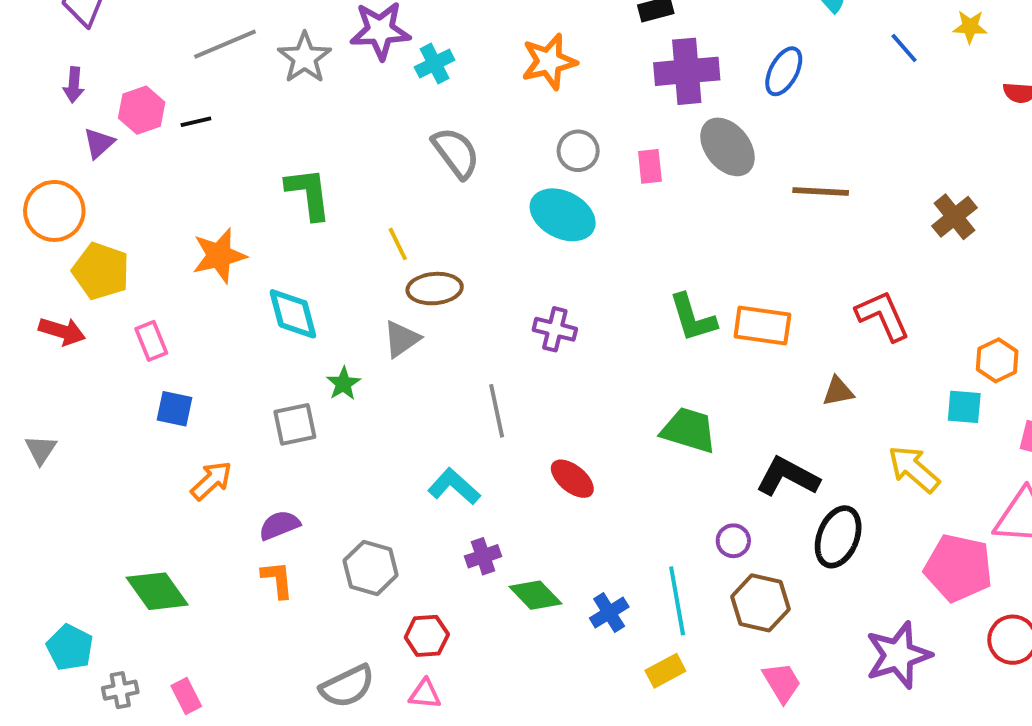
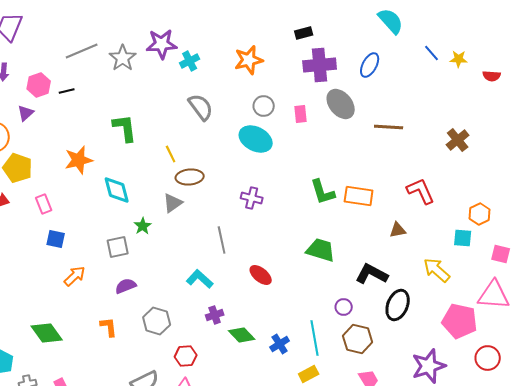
yellow star: (970, 27) -> (459, 59), moved
purple triangle: (99, 143) -> (26, 113), moved
purple semicircle: (279, 525) -> (126, 286), moved

